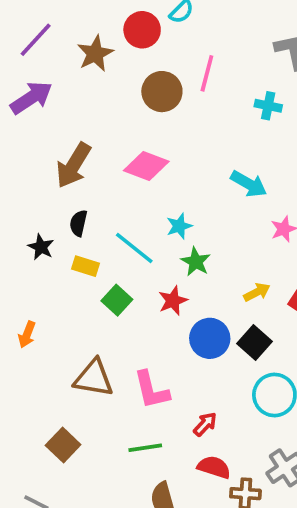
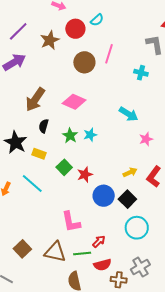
black semicircle: (78, 223) -> (44, 126), moved
black star: (41, 247) -> (16, 142), size x1.6
cyan line: (134, 248) -> (32, 183), moved
green star: (196, 262) -> (70, 136), moved
green square: (117, 300) -> (64, 167), moved
brown triangle: (94, 378) -> (55, 252), moved
green line: (145, 448) -> (82, 254), moved
red semicircle: (214, 467) -> (102, 265), turned 144

